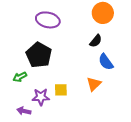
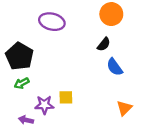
black pentagon: (39, 55) -> (19, 56), moved
orange triangle: (94, 84) -> (124, 108), moved

